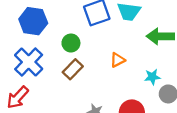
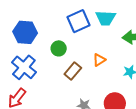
brown rectangle: (73, 69) -> (73, 71), moved

